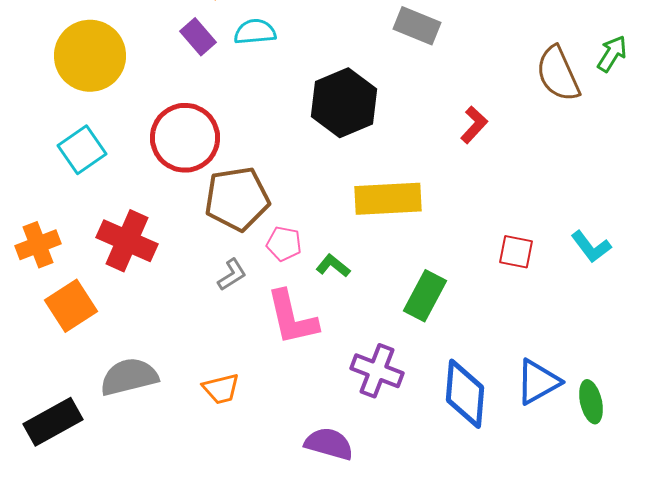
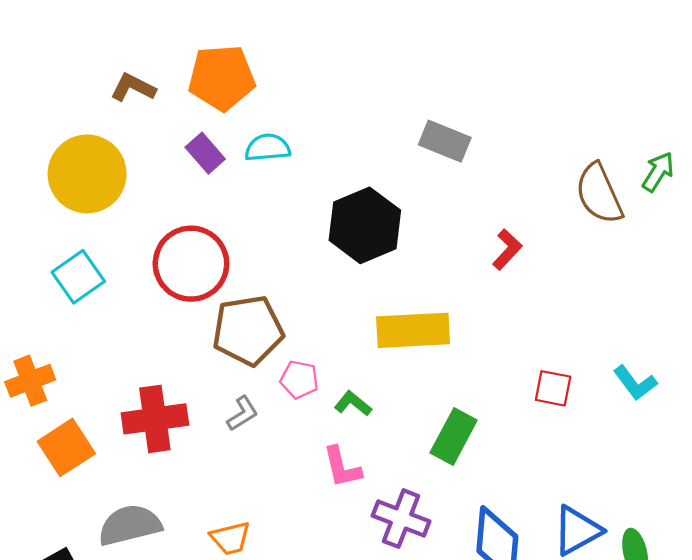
red cross: (127, 241) -> (155, 419), moved, turned -32
pink L-shape: (292, 318) -> (342, 467), moved, size x0.7

